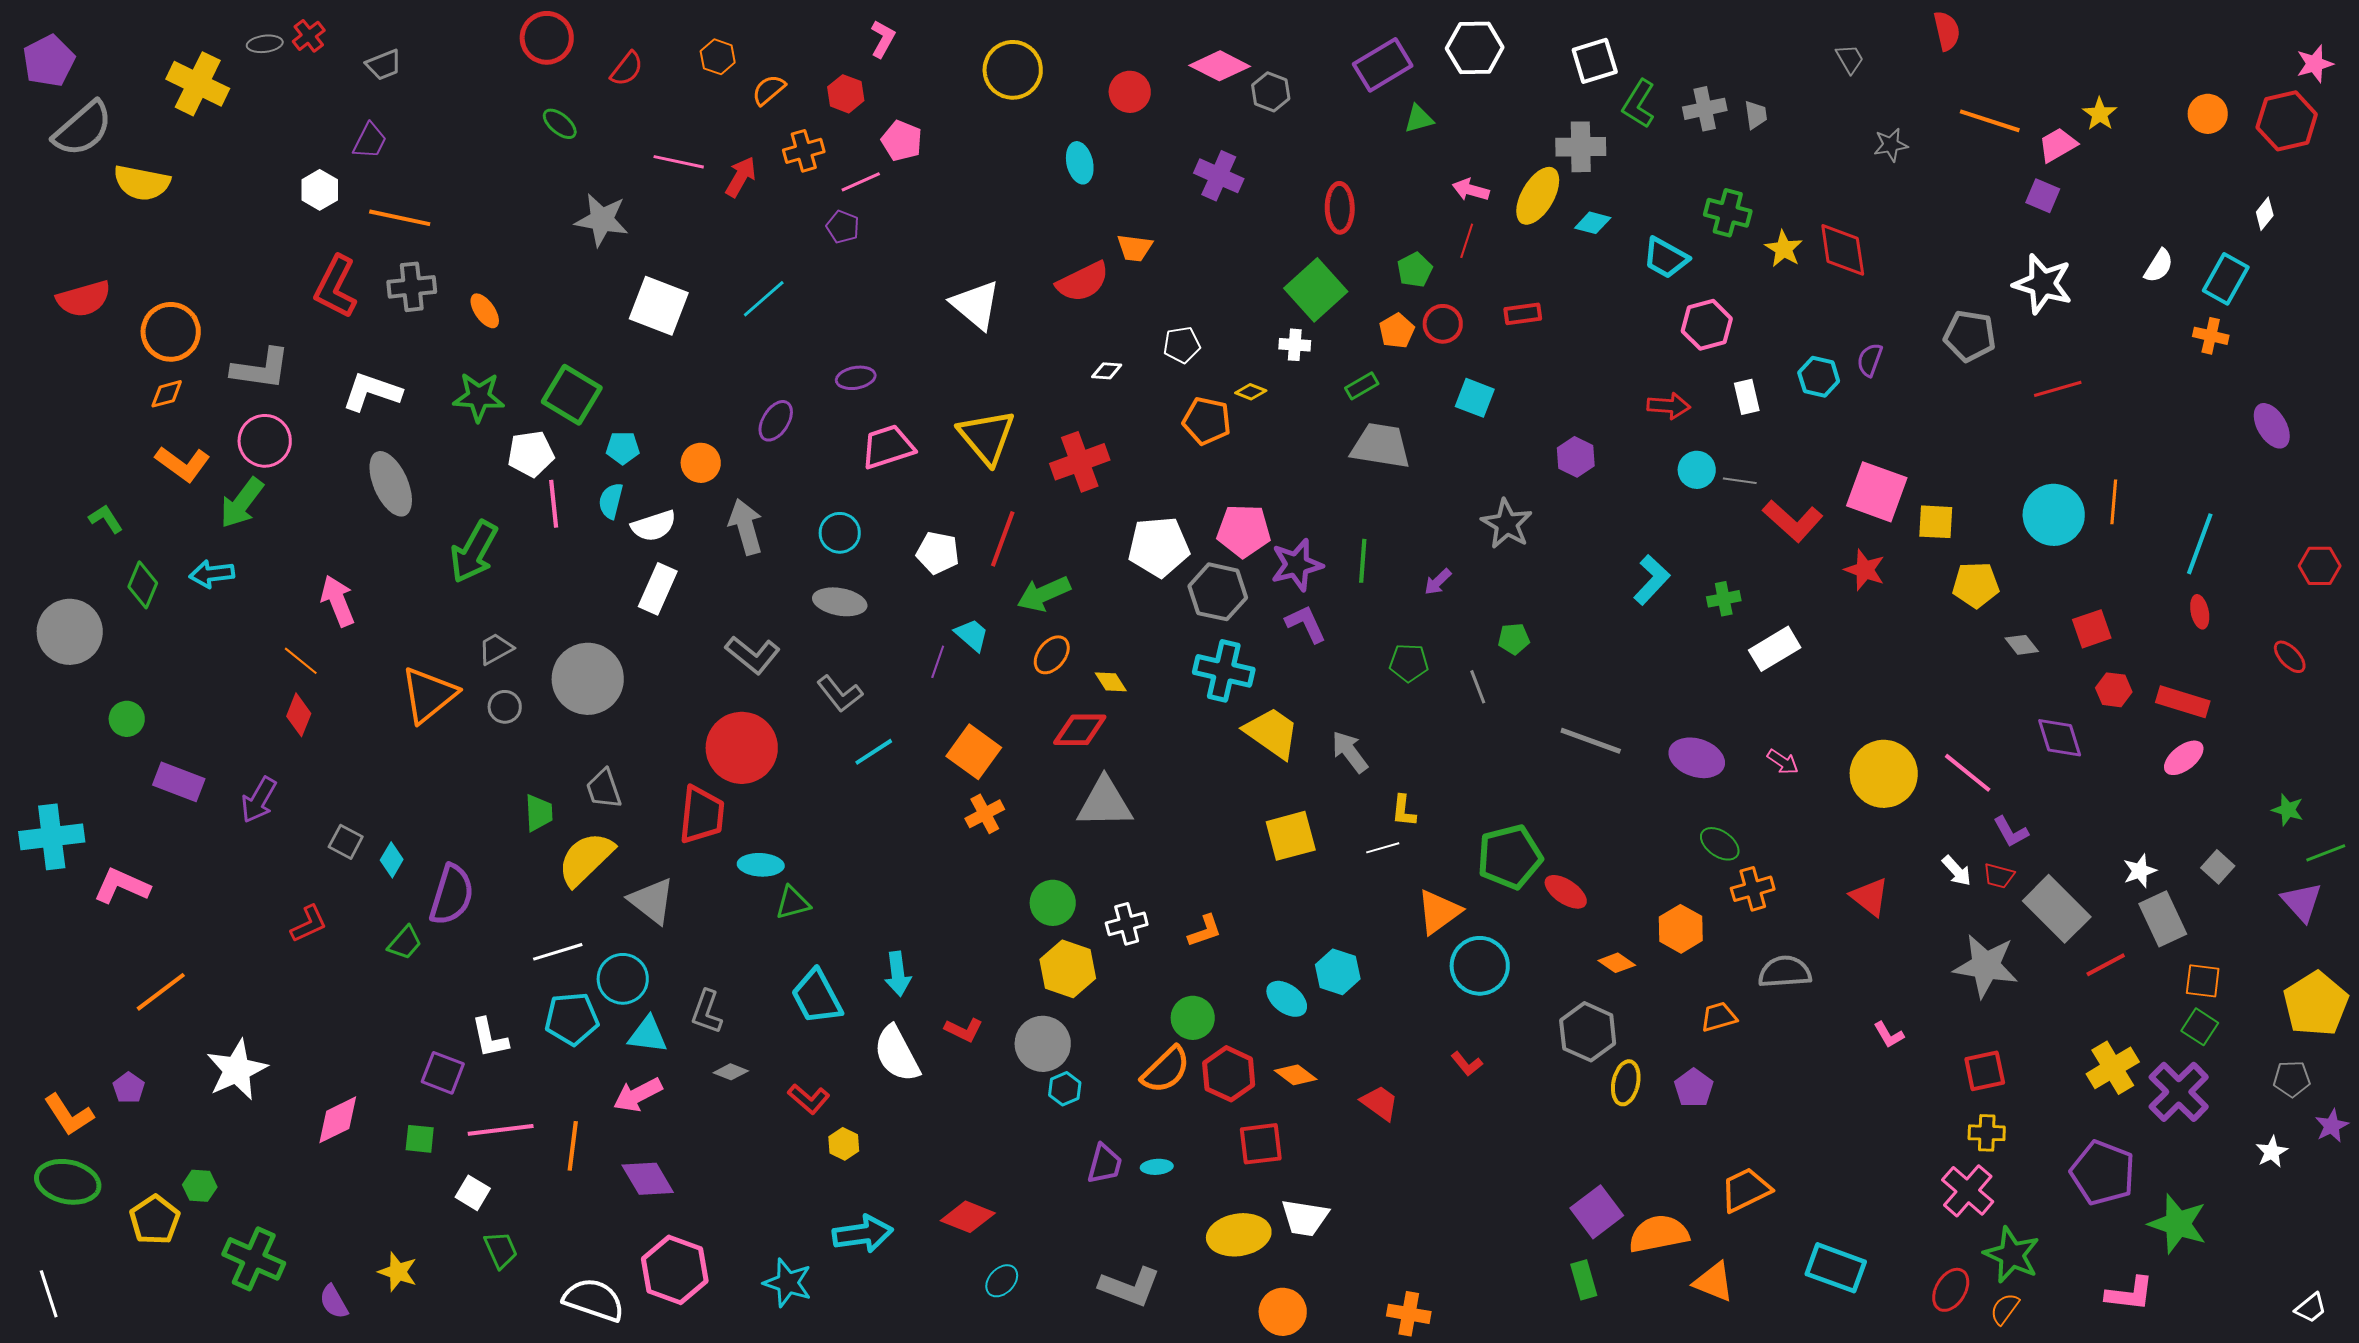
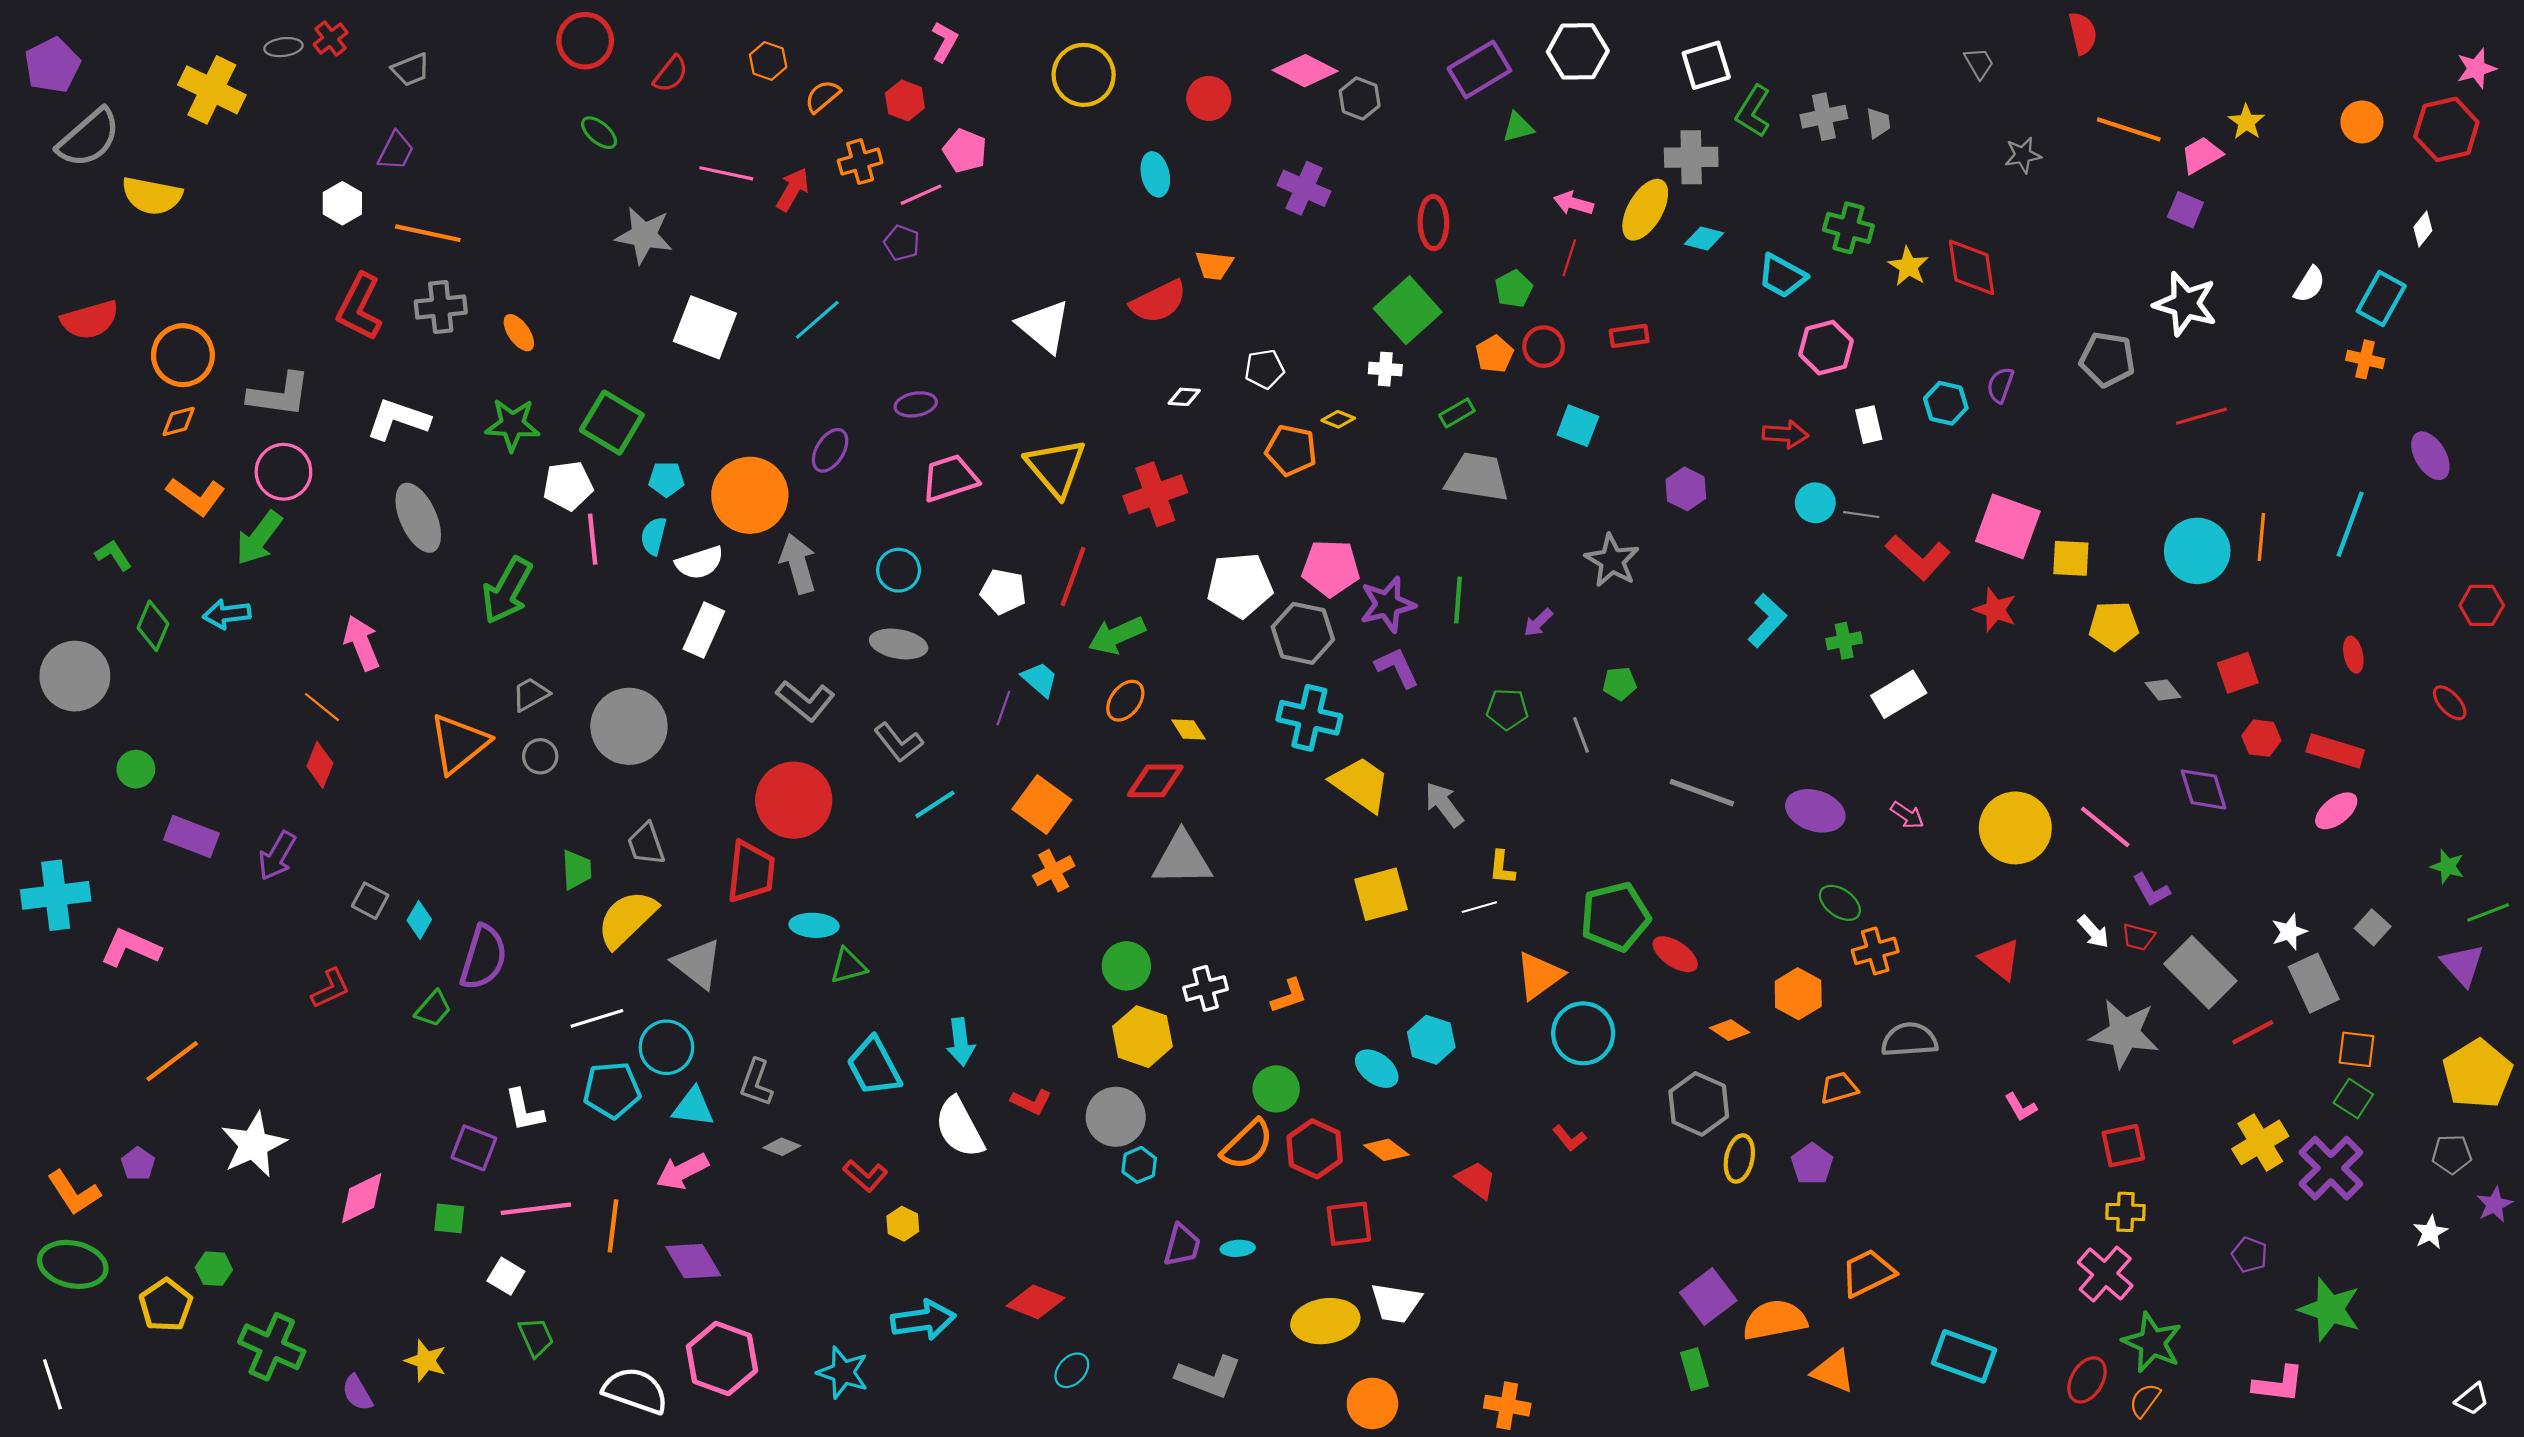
orange circle: (701, 463) -> (750, 495), size x1.8
cyan line: (2200, 544) -> (2350, 524), moved
purple pentagon: (2103, 1173) -> (2250, 1255), size x0.5

